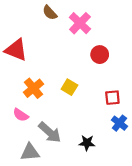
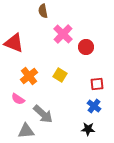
brown semicircle: (50, 13) -> (43, 11), turned 32
pink cross: (80, 23) -> (63, 34), moved
blue cross: (119, 123) -> (94, 106), moved
black star: (87, 143) -> (88, 129), moved

